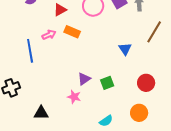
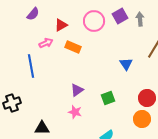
pink arrow: (49, 35) -> (46, 43), moved
purple triangle: (84, 79) -> (77, 90), moved
orange circle: (139, 113) -> (142, 119), moved

